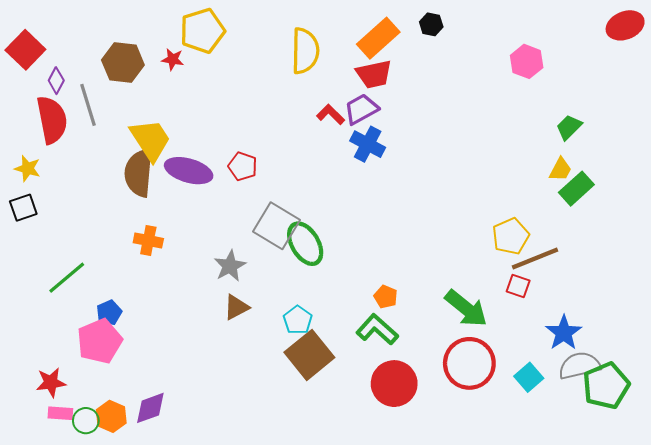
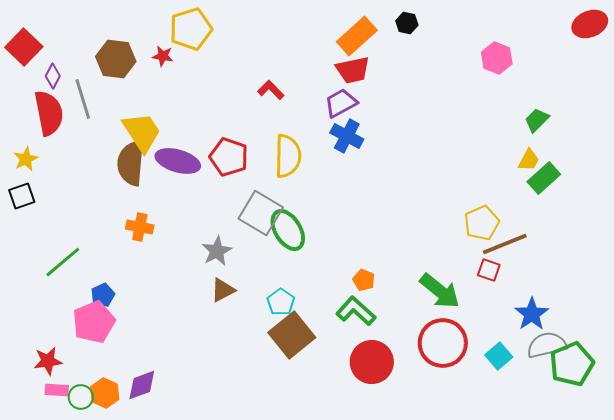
yellow semicircle: (305, 51) -> (288, 156), moved
red L-shape: (331, 114) -> (271, 90), moved
red pentagon: (243, 166) -> (229, 157), size x1.4
yellow star: (28, 168) -> (26, 159), turned 30

